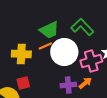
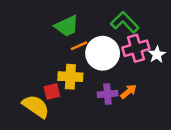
green trapezoid: (49, 30) -> (67, 26), moved
yellow cross: (21, 54) -> (70, 77), moved
pink cross: (91, 61) -> (136, 48), moved

